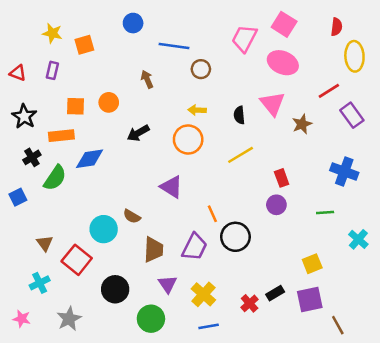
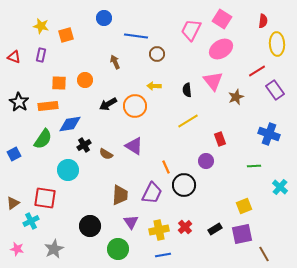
pink ellipse: (283, 63) -> (221, 49), turned -55
black star: (24, 116) -> (19, 102), moved
orange circle: (188, 140) -> (135, 106), moved
black cross: (32, 157) -> (84, 145), moved
purple circle: (276, 205) -> (206, 161), moved
brown semicircle: (132, 216) -> (106, 154), moved
cyan circle: (104, 229) -> (68, 170), moved
brown triangle: (45, 243) -> (13, 203), moved, turned 32
red square: (77, 260) -> (45, 198), moved, turned -30
yellow cross: (203, 294) -> (159, 230), turned 36
red cross: (250, 303) -> (185, 227), moved

